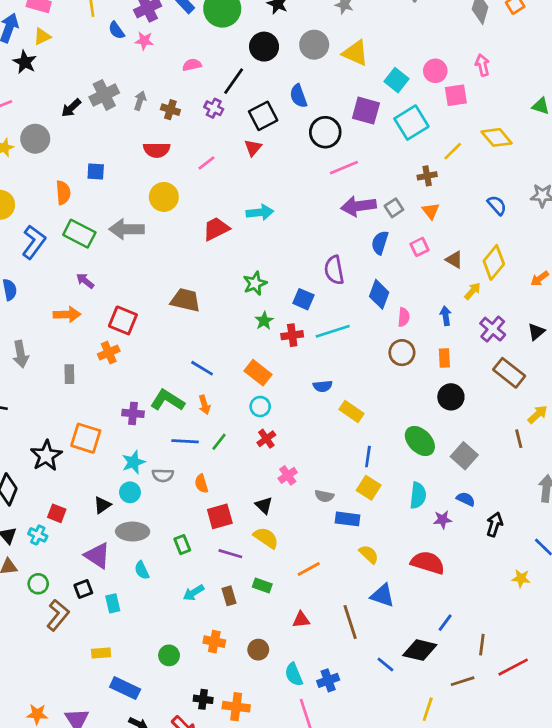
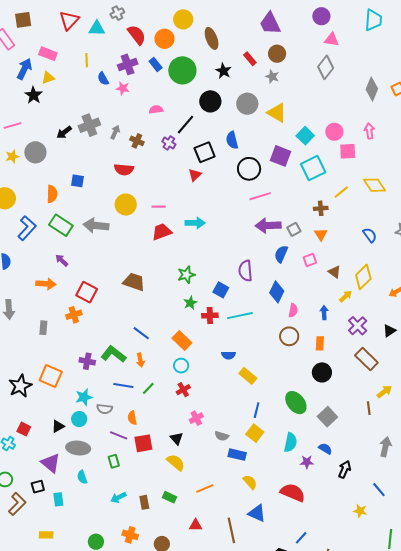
pink line: (206, 163) -> (159, 207), moved, turned 32
purple line: (230, 554) -> (119, 435), moved

